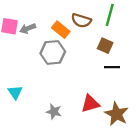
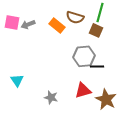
brown square: (105, 46) -> (96, 30), moved
gray hexagon: (53, 52) -> (84, 56), moved
black line: (112, 67) -> (97, 66), moved

